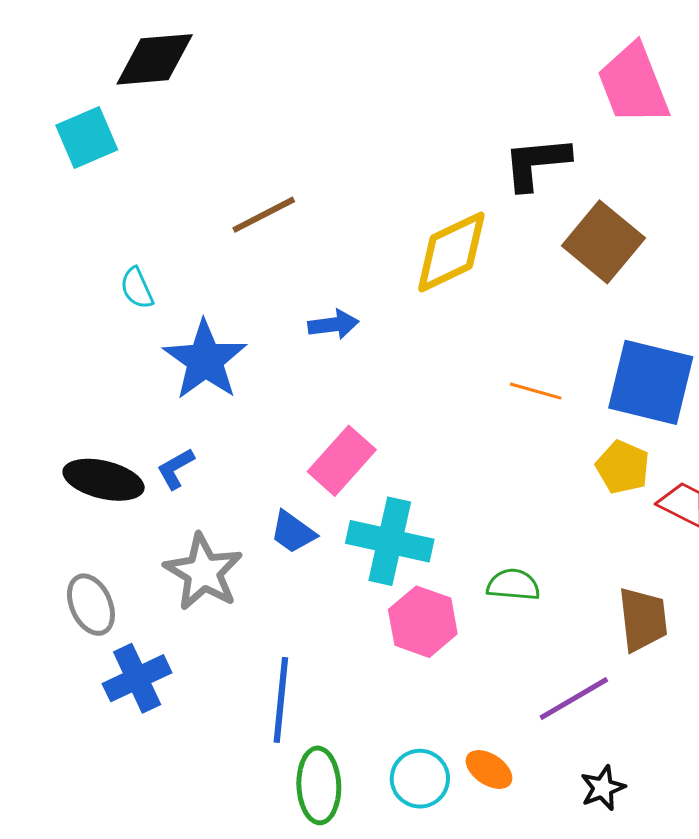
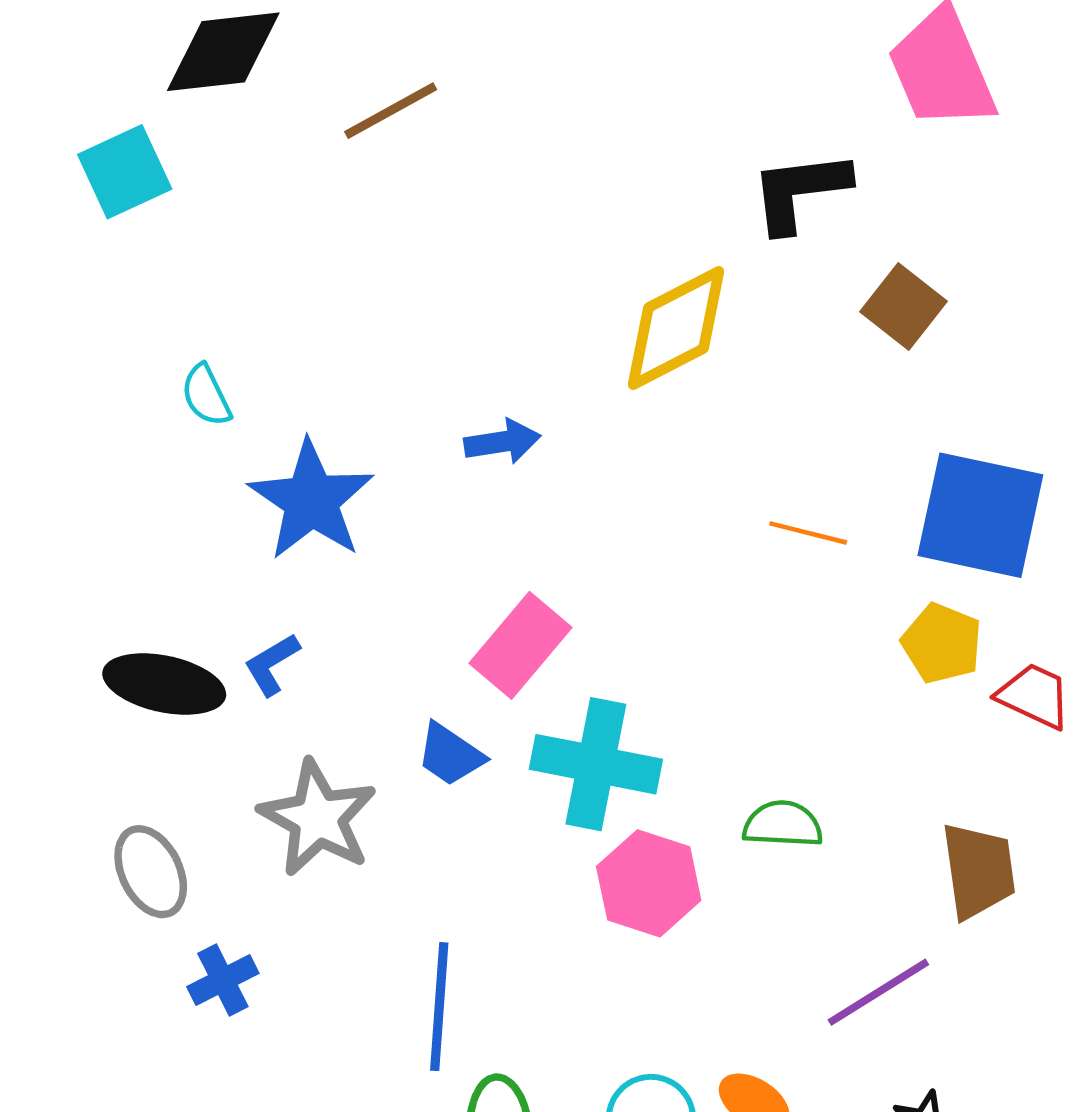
brown line: (264, 215) -> (391, 111), moved
brown square: (603, 242) -> (904, 306), size x0.7
blue cross: (137, 678) -> (223, 980), size x0.7

